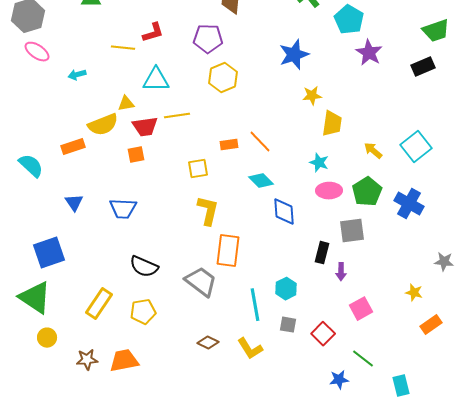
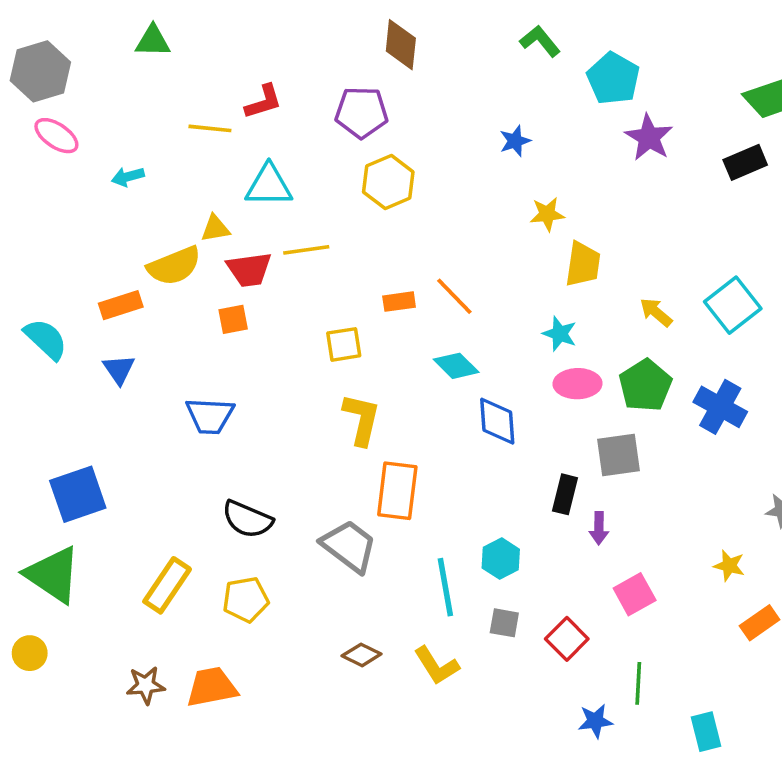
blue star: (294, 55) -> (515, 141), size x0.6
blue triangle: (74, 203) -> (119, 369), moved
yellow circle: (47, 338) -> (30, 653), moved
green line: (363, 359) -> (638, 683), turned 55

